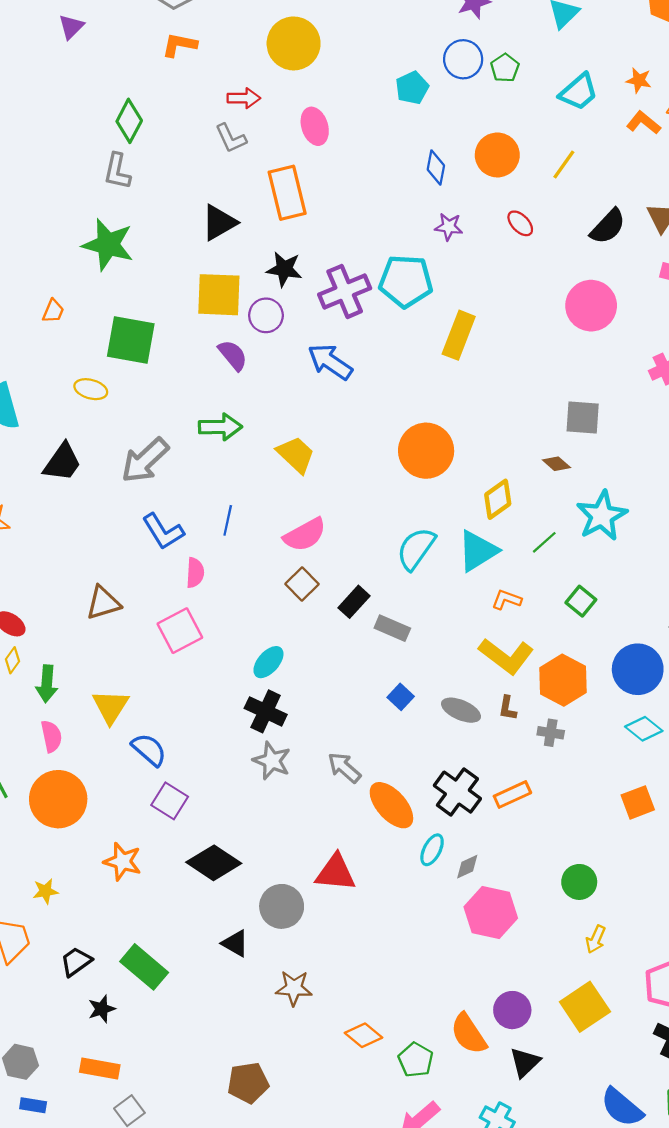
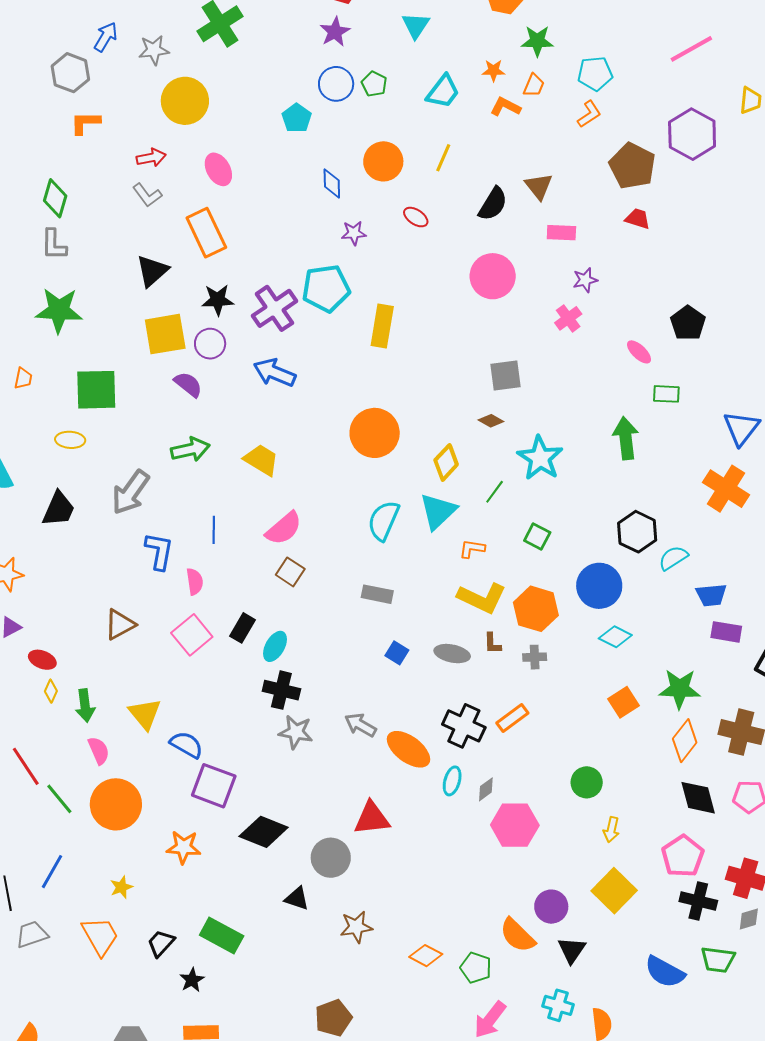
blue L-shape: (163, 531) -> (159, 551), turned -126
black rectangle: (354, 602) -> (242, 628), moved
purple square: (170, 801) -> (214, 786), size x1.4

